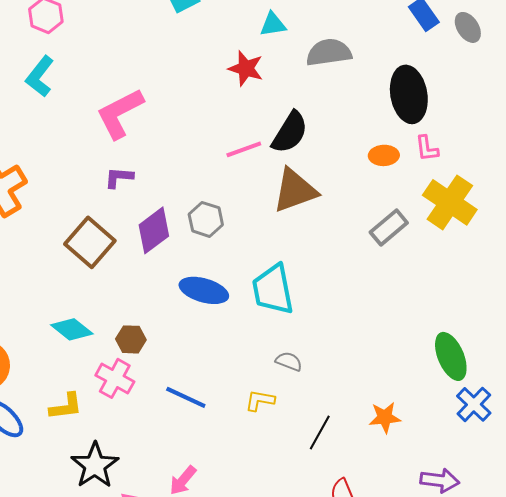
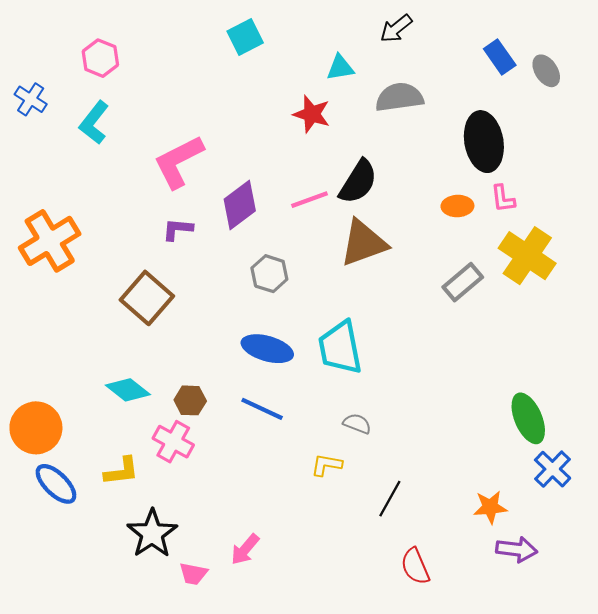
purple diamond: (154, 230) -> (240, 205), moved
blue line: (186, 397) -> (262, 409), moved
orange star: (385, 417) -> (490, 507), moved

